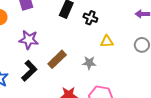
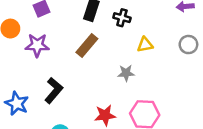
purple star: (29, 40) -> (37, 45), moved
brown rectangle: (57, 59) -> (87, 45), moved

